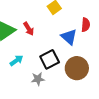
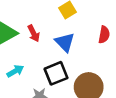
blue triangle: (69, 37) -> (65, 42), moved

